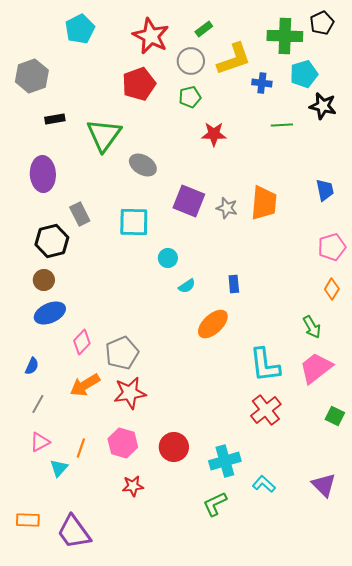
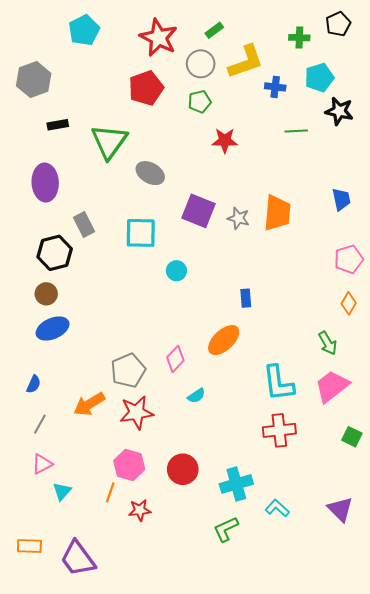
green cross: (285, 36) -> (299, 38), size x0.6
cyan semicircle: (187, 286) -> (196, 396), moved
pink diamond: (82, 342) -> (175, 359), moved
red cross: (266, 410) -> (279, 430), turned 32
orange line: (81, 448) -> (110, 492), moved

